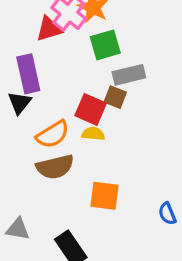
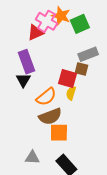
green square: (105, 45) -> (80, 24), moved
yellow semicircle: (93, 134) -> (71, 93), turned -72
orange square: (105, 196) -> (59, 133), moved

